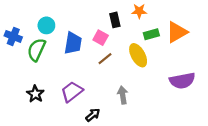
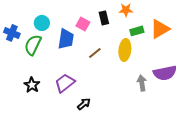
pink square: (101, 38) -> (83, 24), moved
yellow ellipse: (138, 55) -> (125, 50), turned 35
gray arrow: (123, 95) -> (142, 83), moved

